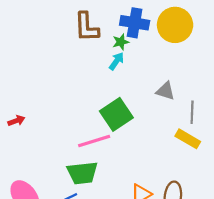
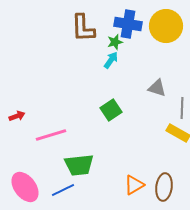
green square: (116, 114) -> (111, 110), size x0.7
pink line: (94, 141) -> (51, 135), moved

